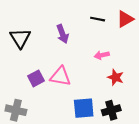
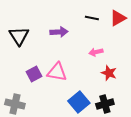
purple arrow: (63, 34) -> (59, 32), turned -72
blue square: (84, 108) -> (79, 102), turned -35

